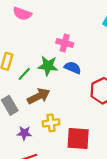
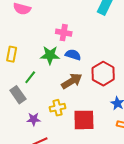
green line: (24, 74) -> (30, 77), moved
brown arrow: (39, 96) -> (72, 81), moved

